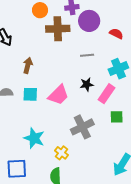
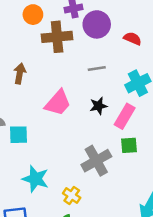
brown arrow: (28, 65) -> (20, 74), moved
cyan square: (30, 94) -> (18, 135), moved
pink trapezoid: (58, 95) -> (58, 103), moved
green square: (117, 117) -> (129, 145), moved

